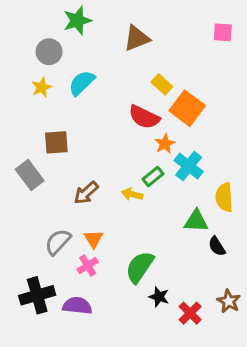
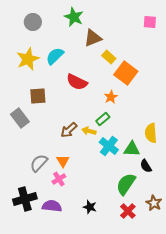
green star: (77, 21) -> (74, 17), moved, turned -30
brown triangle: (137, 38) -> (93, 38), moved
gray circle: (49, 52) -> (33, 22), moved
yellow star: (42, 87) -> (28, 59), size x1.6
red semicircle: (144, 117) -> (77, 82), moved
cyan cross: (189, 166) -> (109, 146), moved
brown arrow: (86, 193) -> (69, 130), moved
green semicircle: (140, 267) -> (126, 184), moved
black star: (159, 297) -> (90, 207), moved

